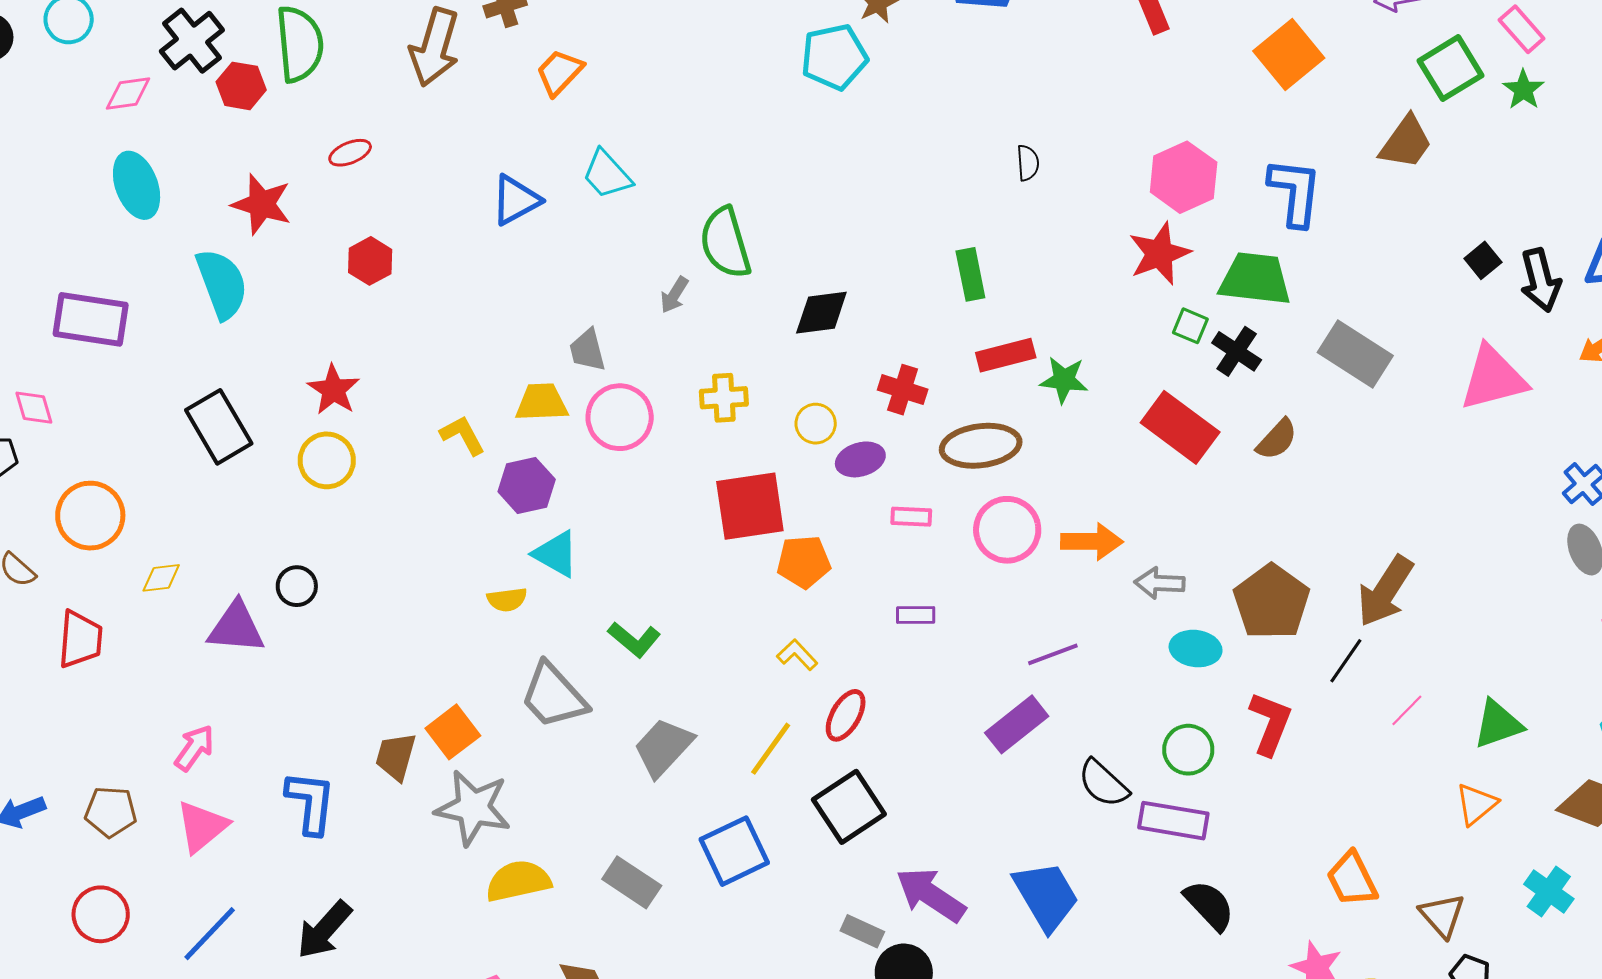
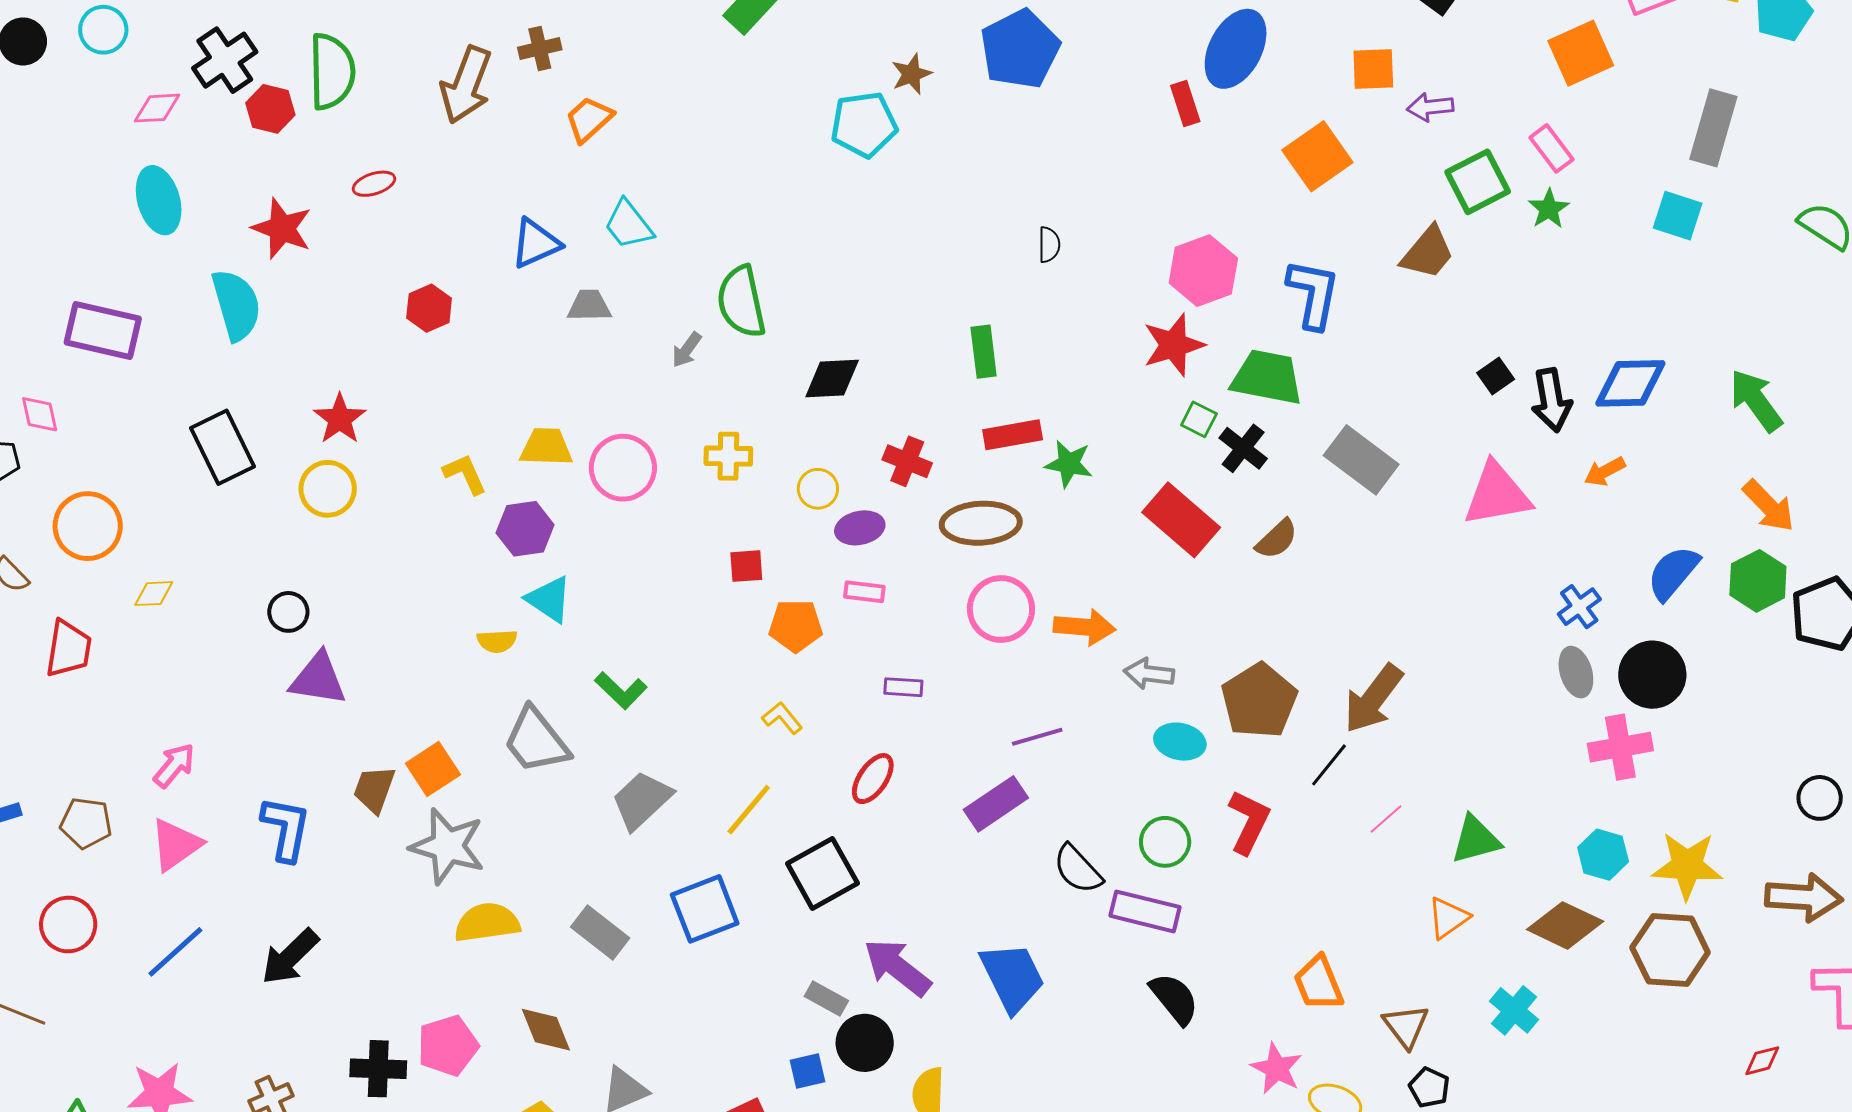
red hexagon: (370, 261) -> (429, 308), moved
gray trapezoid: (587, 350) -> (589, 306), moved, turned 99
red square: (750, 506) -> (746, 566), size x0.5
pink rectangle: (911, 517) -> (864, 592), moved
purple triangle: (236, 627) -> (318, 679), moved
red ellipse: (846, 715) -> (873, 779), moved

